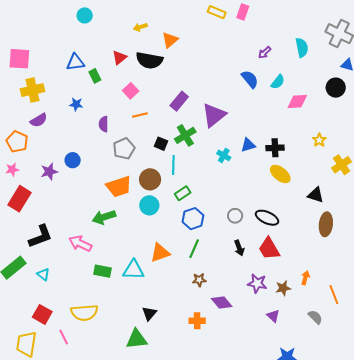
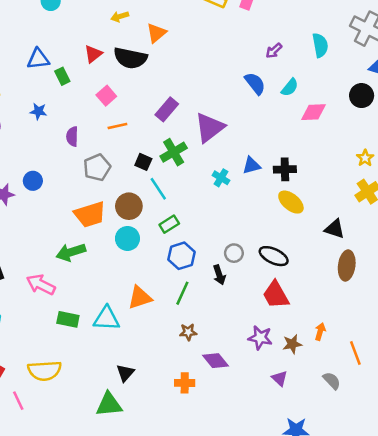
yellow star: (319, 140) -> (365, 158), moved
cyan line: (173, 165) -> (158, 189), turned -36
black arrow: (239, 248) -> (219, 275), moved

